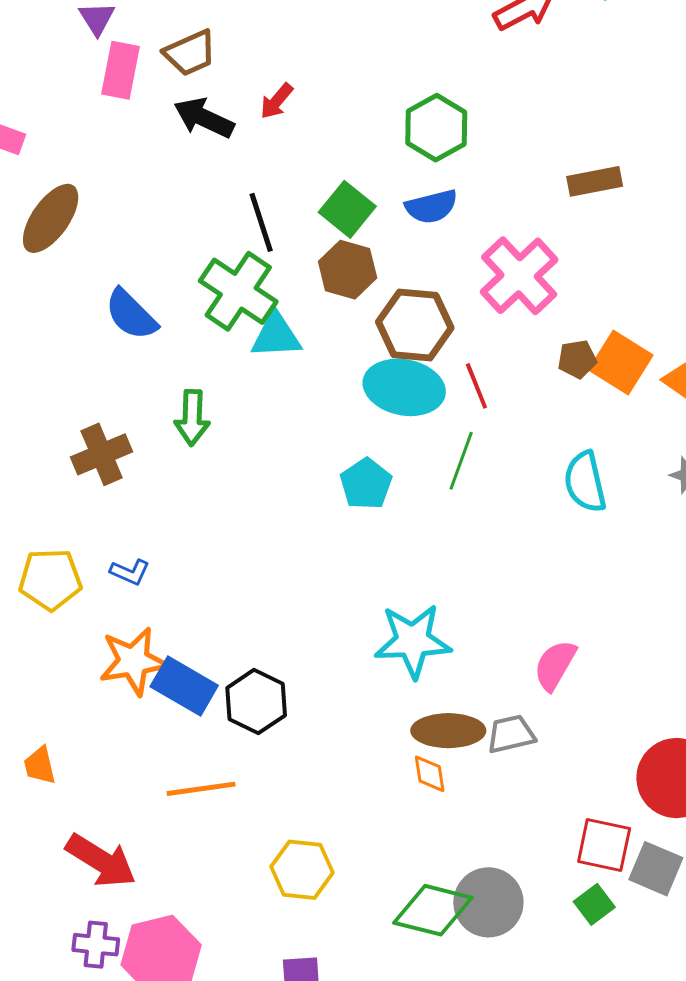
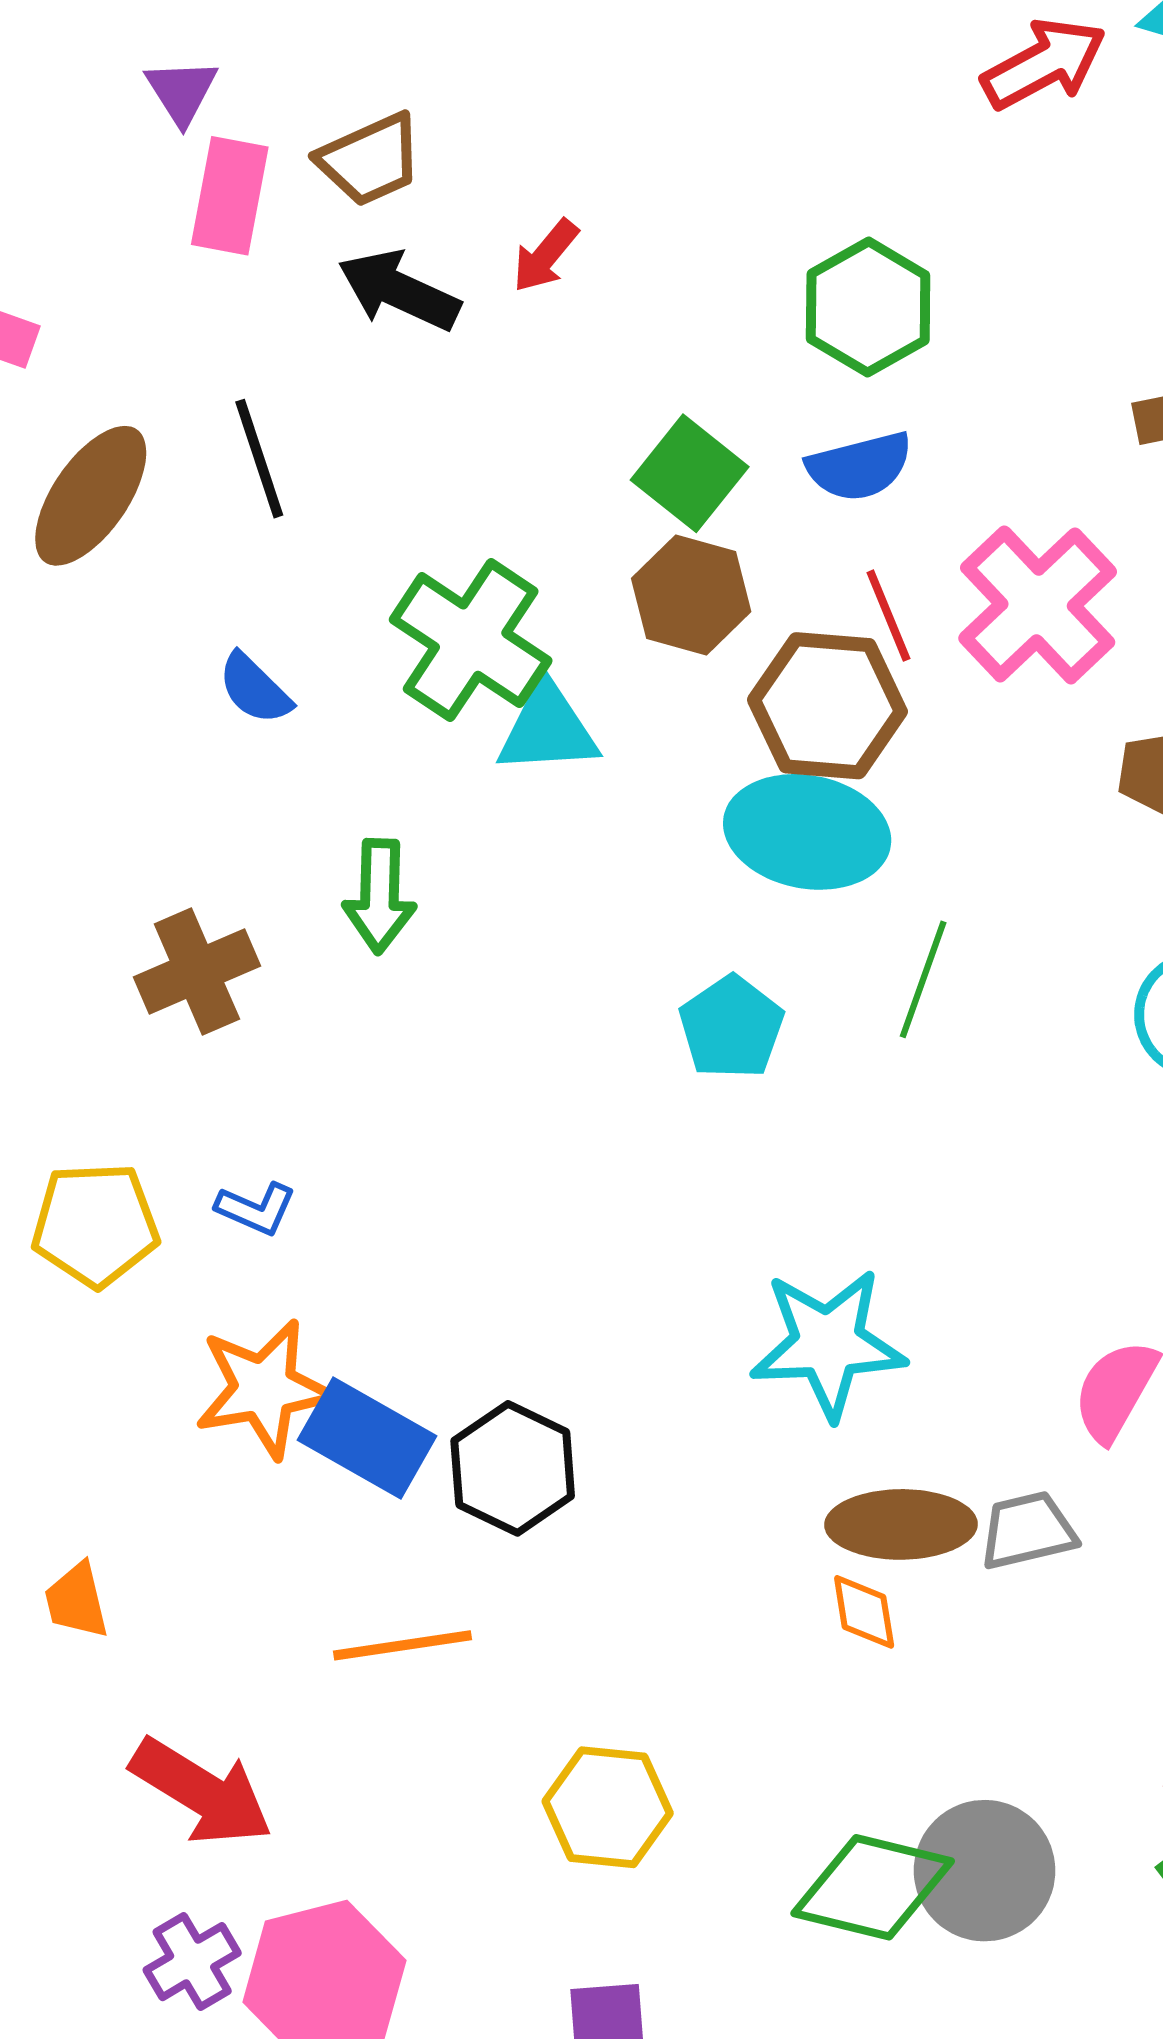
black line: (261, 222) -> (259, 459), moved
blue semicircle: (131, 315) -> (255, 689), size x0.7
red line: (476, 386) -> (888, 616), moved
purple cross: (96, 945) -> (192, 1962), turned -36

